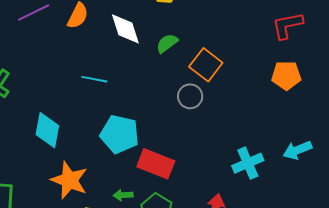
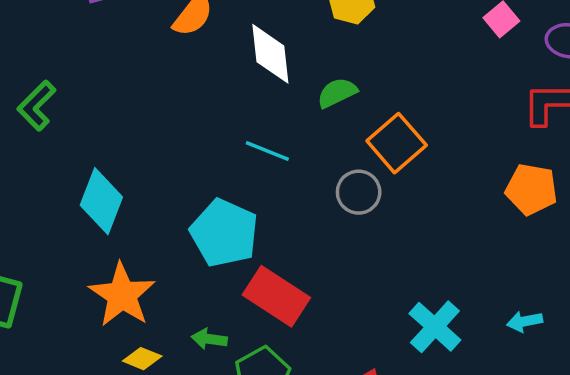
cyan line: (94, 79) -> (267, 151), moved
cyan arrow: (297, 150) -> (525, 321), size x0.7
cyan cross: (248, 163) -> (435, 327), turned -36

